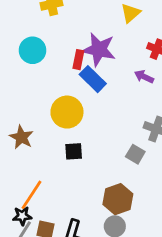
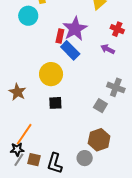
purple star: (99, 49) -> (75, 29), turned 30
cyan circle: (33, 50) -> (28, 16), moved
brown hexagon: (118, 199) -> (99, 140), moved

